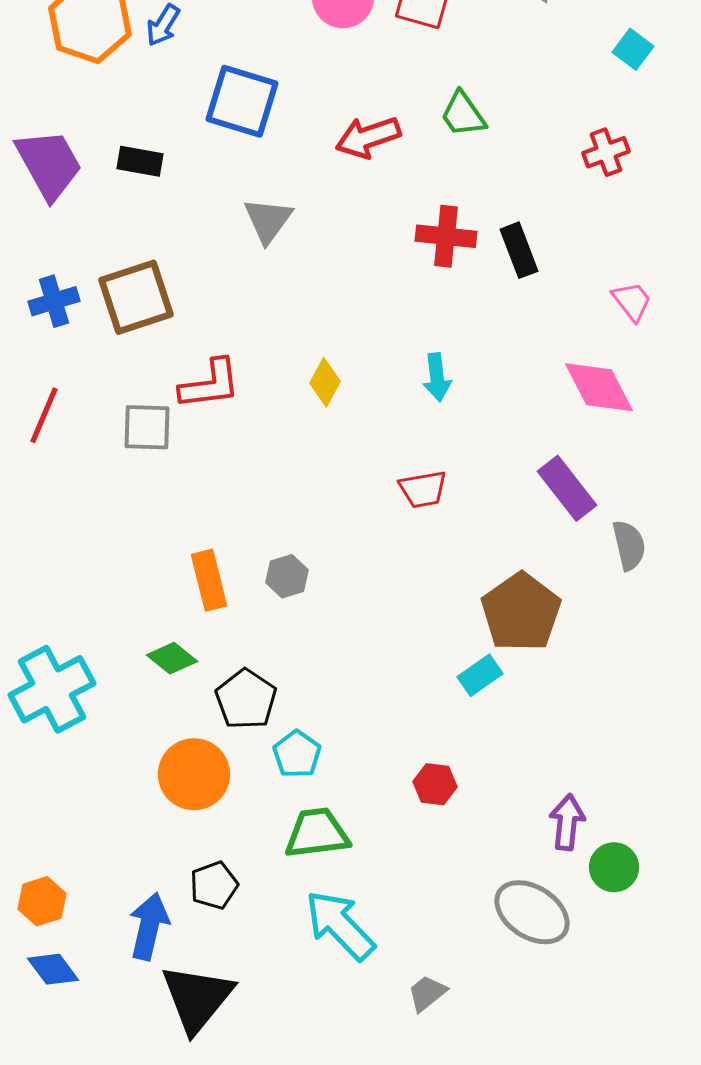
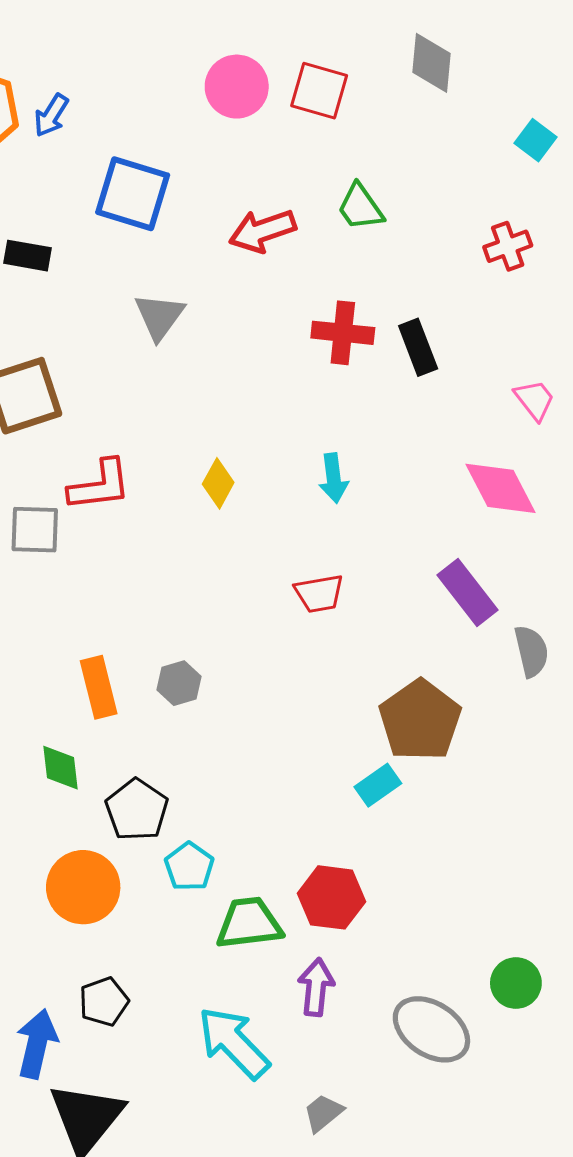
green diamond: (172, 658) -> (61, 768), turned 45
red hexagon: (435, 784) -> (331, 897), size x1.5
purple arrow: (567, 822) -> (316, 987), moved
green trapezoid: (317, 833) -> (249, 923), moved

